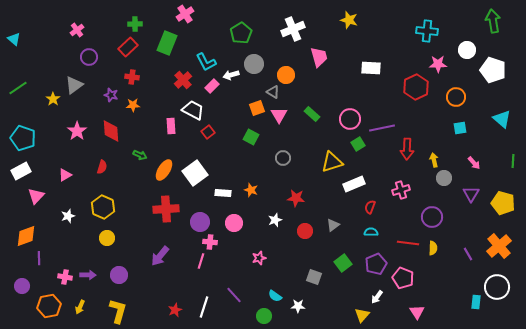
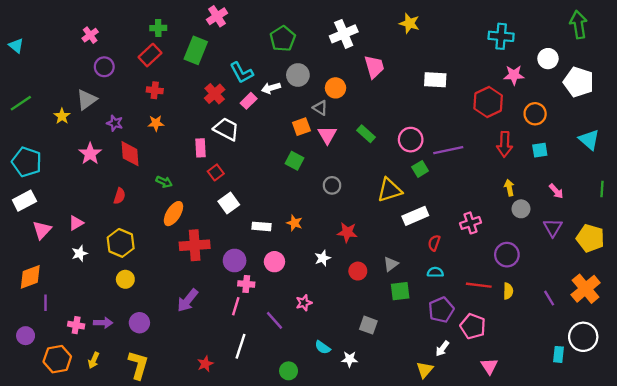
purple star: (111, 95) -> (115, 123), moved
red square: (208, 132) -> (216, 172), moved
red arrow: (407, 149) -> (505, 144), moved
orange ellipse: (164, 170) -> (173, 214), moved
white square: (195, 173) -> (229, 203), size x0.7
pink triangle: (65, 175) -> (76, 223), moved
green square: (343, 263) -> (400, 291), moved, turned 30
purple line: (234, 295) -> (274, 320), moved
white line: (204, 307) -> (240, 346), moved
green circle: (264, 316) -> (289, 371), moved

